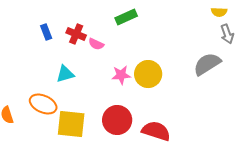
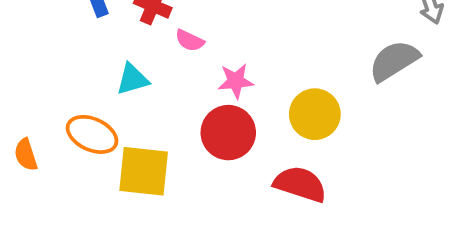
pink semicircle: (96, 44) -> (190, 41), moved
yellow circle: (148, 74) -> (315, 114), moved
red circle: (117, 120) -> (228, 133), moved

